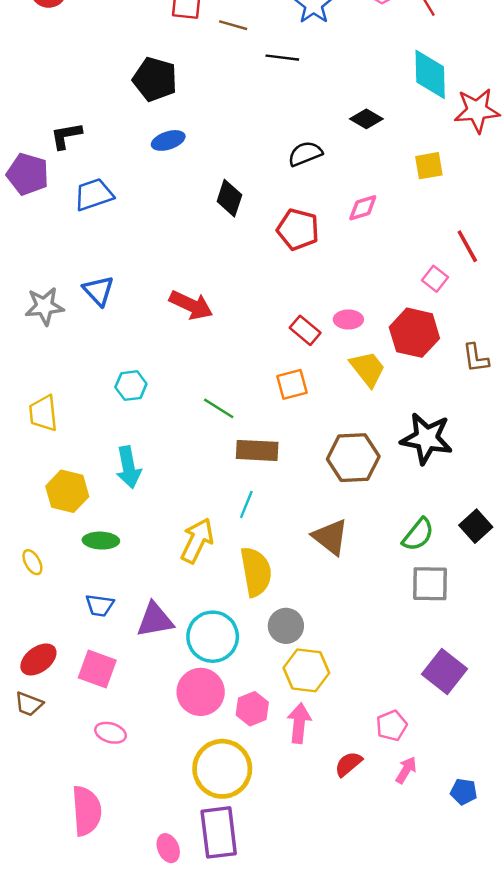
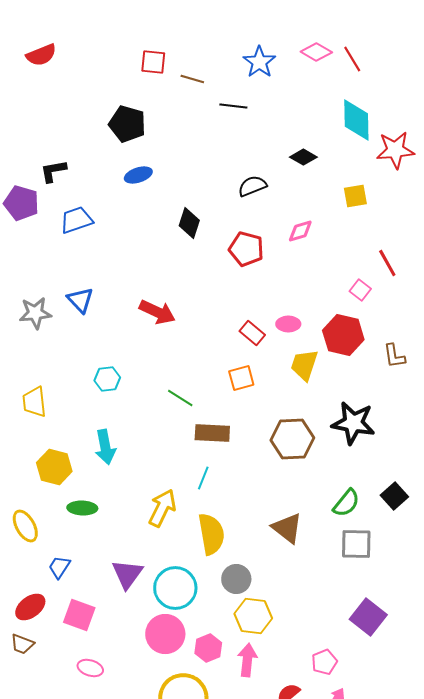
yellow trapezoid: (368, 369) -> (304, 365), turned -124
brown triangle: (330, 537) -> (287, 528), moved
yellow ellipse: (32, 562) -> (25, 526), size x1.5
blue trapezoid: (100, 605) -> (59, 567), moved, turned 115
purple triangle: (155, 620) -> (127, 574), turned -44

